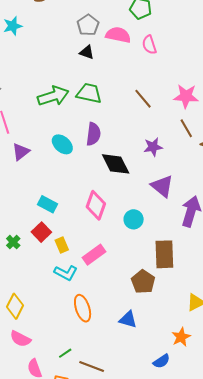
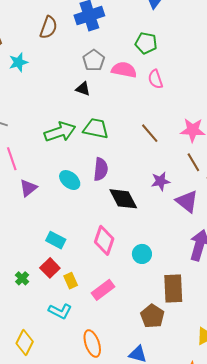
black triangle: (87, 52) -> (83, 89), moved
purple triangle: (162, 186) -> (187, 201), moved
cyan L-shape: (66, 273) -> (60, 311), moved

